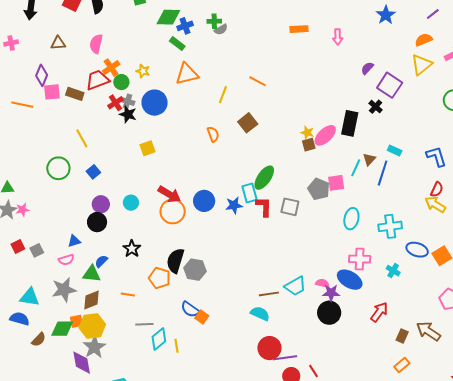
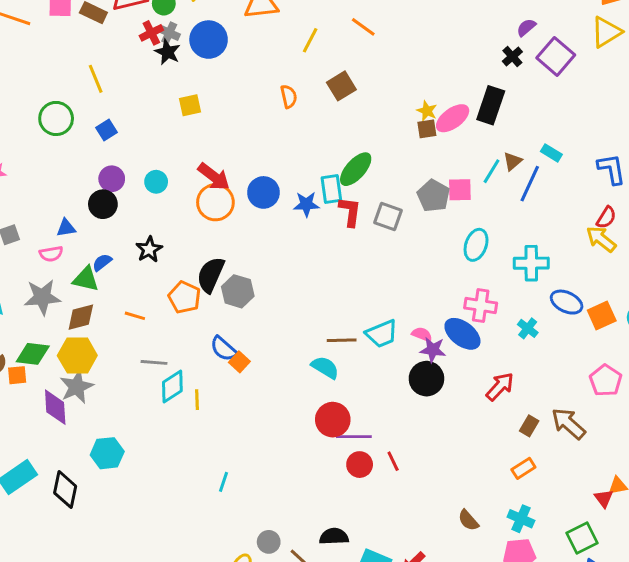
black cross: (376, 107) -> (512, 57), moved
orange square: (77, 321) -> (17, 375), moved

